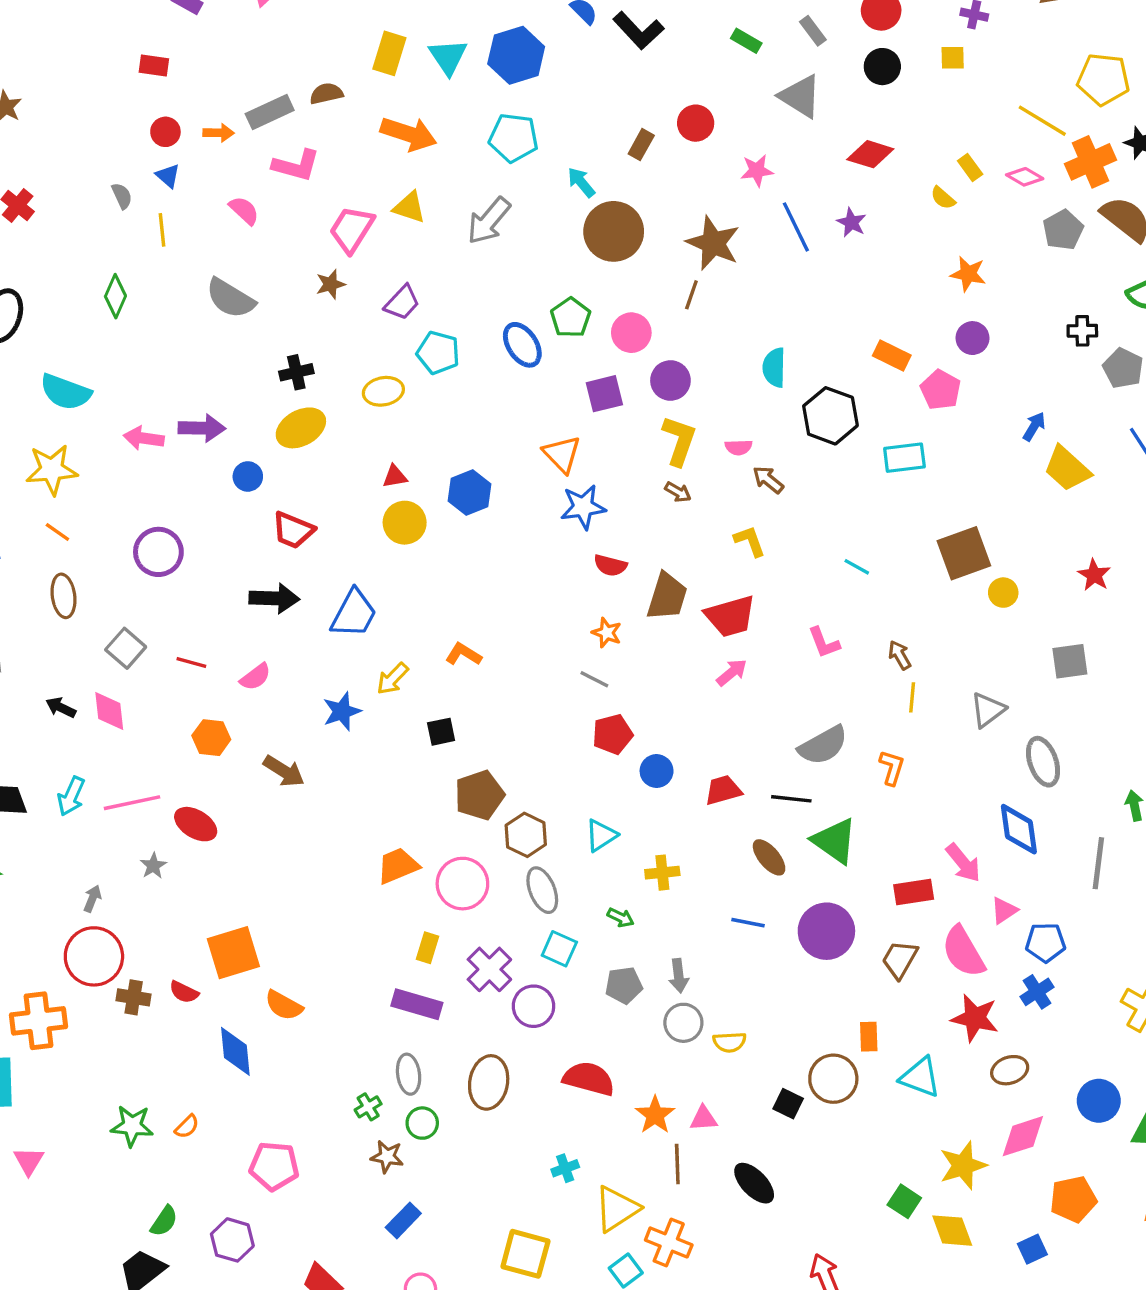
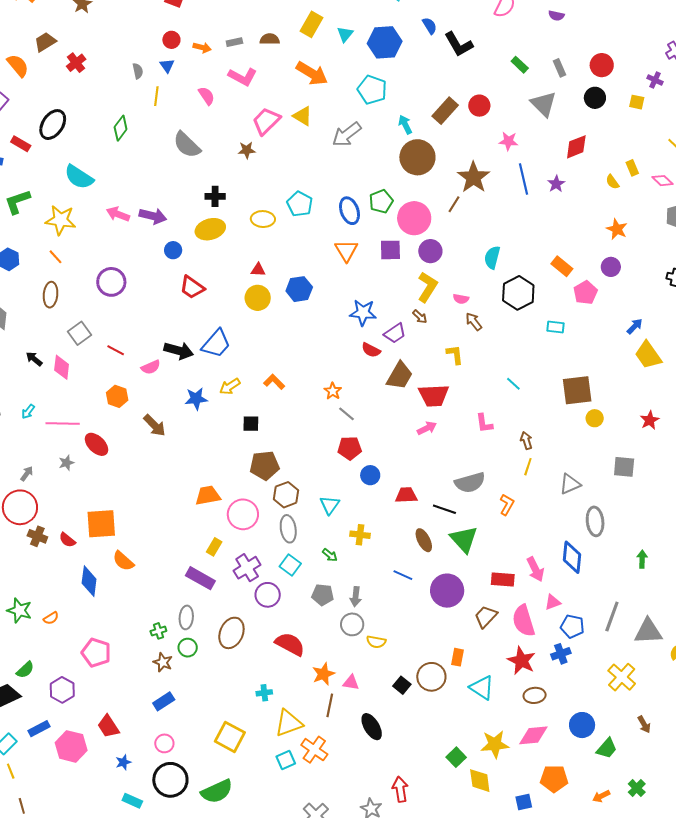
cyan triangle: (448, 57) -> (345, 34), size x0.7
gray rectangle: (270, 112) -> (234, 42), size x0.6
brown rectangle: (641, 145) -> (445, 111), size x1.5
red diamond: (870, 154) -> (576, 147), turned -52
purple trapezoid: (402, 303) -> (395, 333), moved
pink circle: (631, 333) -> (414, 218), size x1.4
orange triangle: (562, 454) -> (346, 251), moved
cyan rectangle: (904, 458) -> (556, 327), size x0.7
black arrow: (274, 598) -> (179, 351), moved
orange star: (607, 633) -> (333, 391), moved
cyan arrow: (71, 796) -> (28, 412), size x0.7
cyan triangle: (601, 835) -> (330, 505), turned -35
gray line: (1098, 863) -> (612, 616), moved

